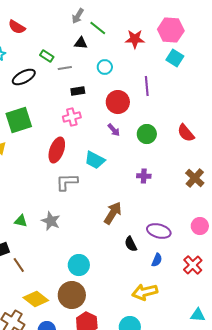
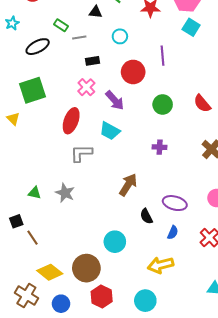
pink cross: (72, 117) -> (86, 87), turned -30
purple arrow: (114, 130) -> (115, 100), moved, size x1.5
cyan circle: (79, 265) -> (115, 242), moved

